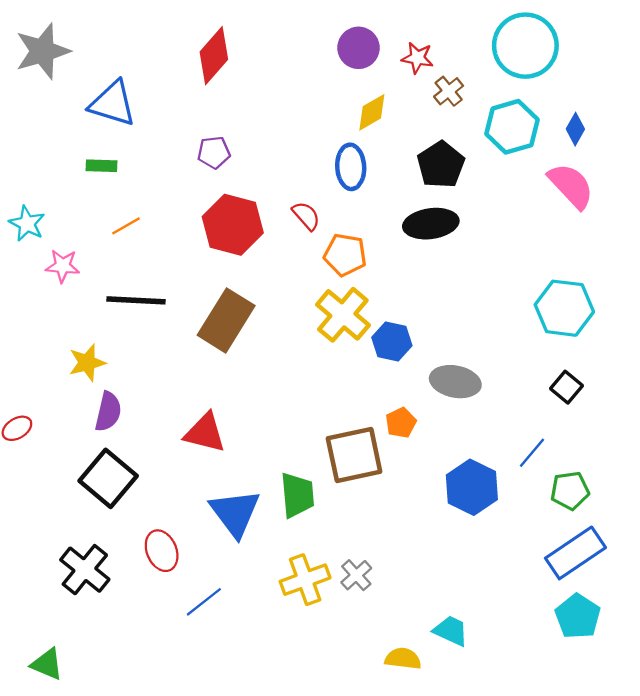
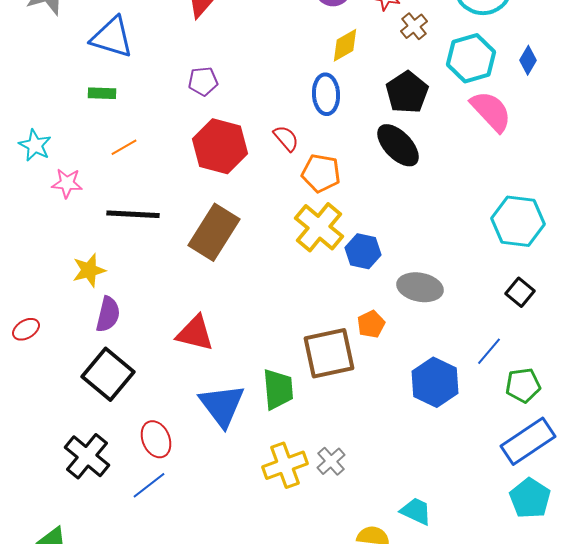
pink semicircle: (571, 186) -> (491, 111), moved
black ellipse: (431, 224) -> (398, 145), turned 54
blue line: (204, 602) -> (149, 485), moved

